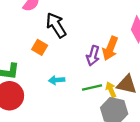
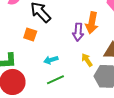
green line: (92, 87) -> (55, 80), moved
yellow arrow: (111, 90) -> (87, 60), moved

